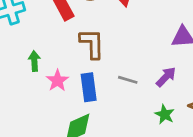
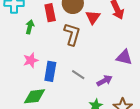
brown L-shape: (92, 44) -> (72, 34), moved
green arrow: (34, 61) -> (30, 27), moved

